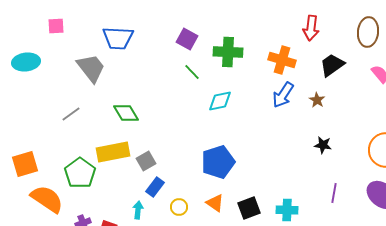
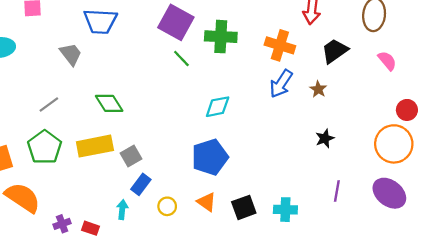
purple square: (187, 39) -> (176, 22), size x1.5
gray trapezoid: (91, 68) -> (71, 54), size x0.7
cyan diamond: (220, 101) -> (218, 107), moved
black star: (323, 145) -> (325, 138), turned -30
green pentagon: (80, 173) -> (45, 147), moved

